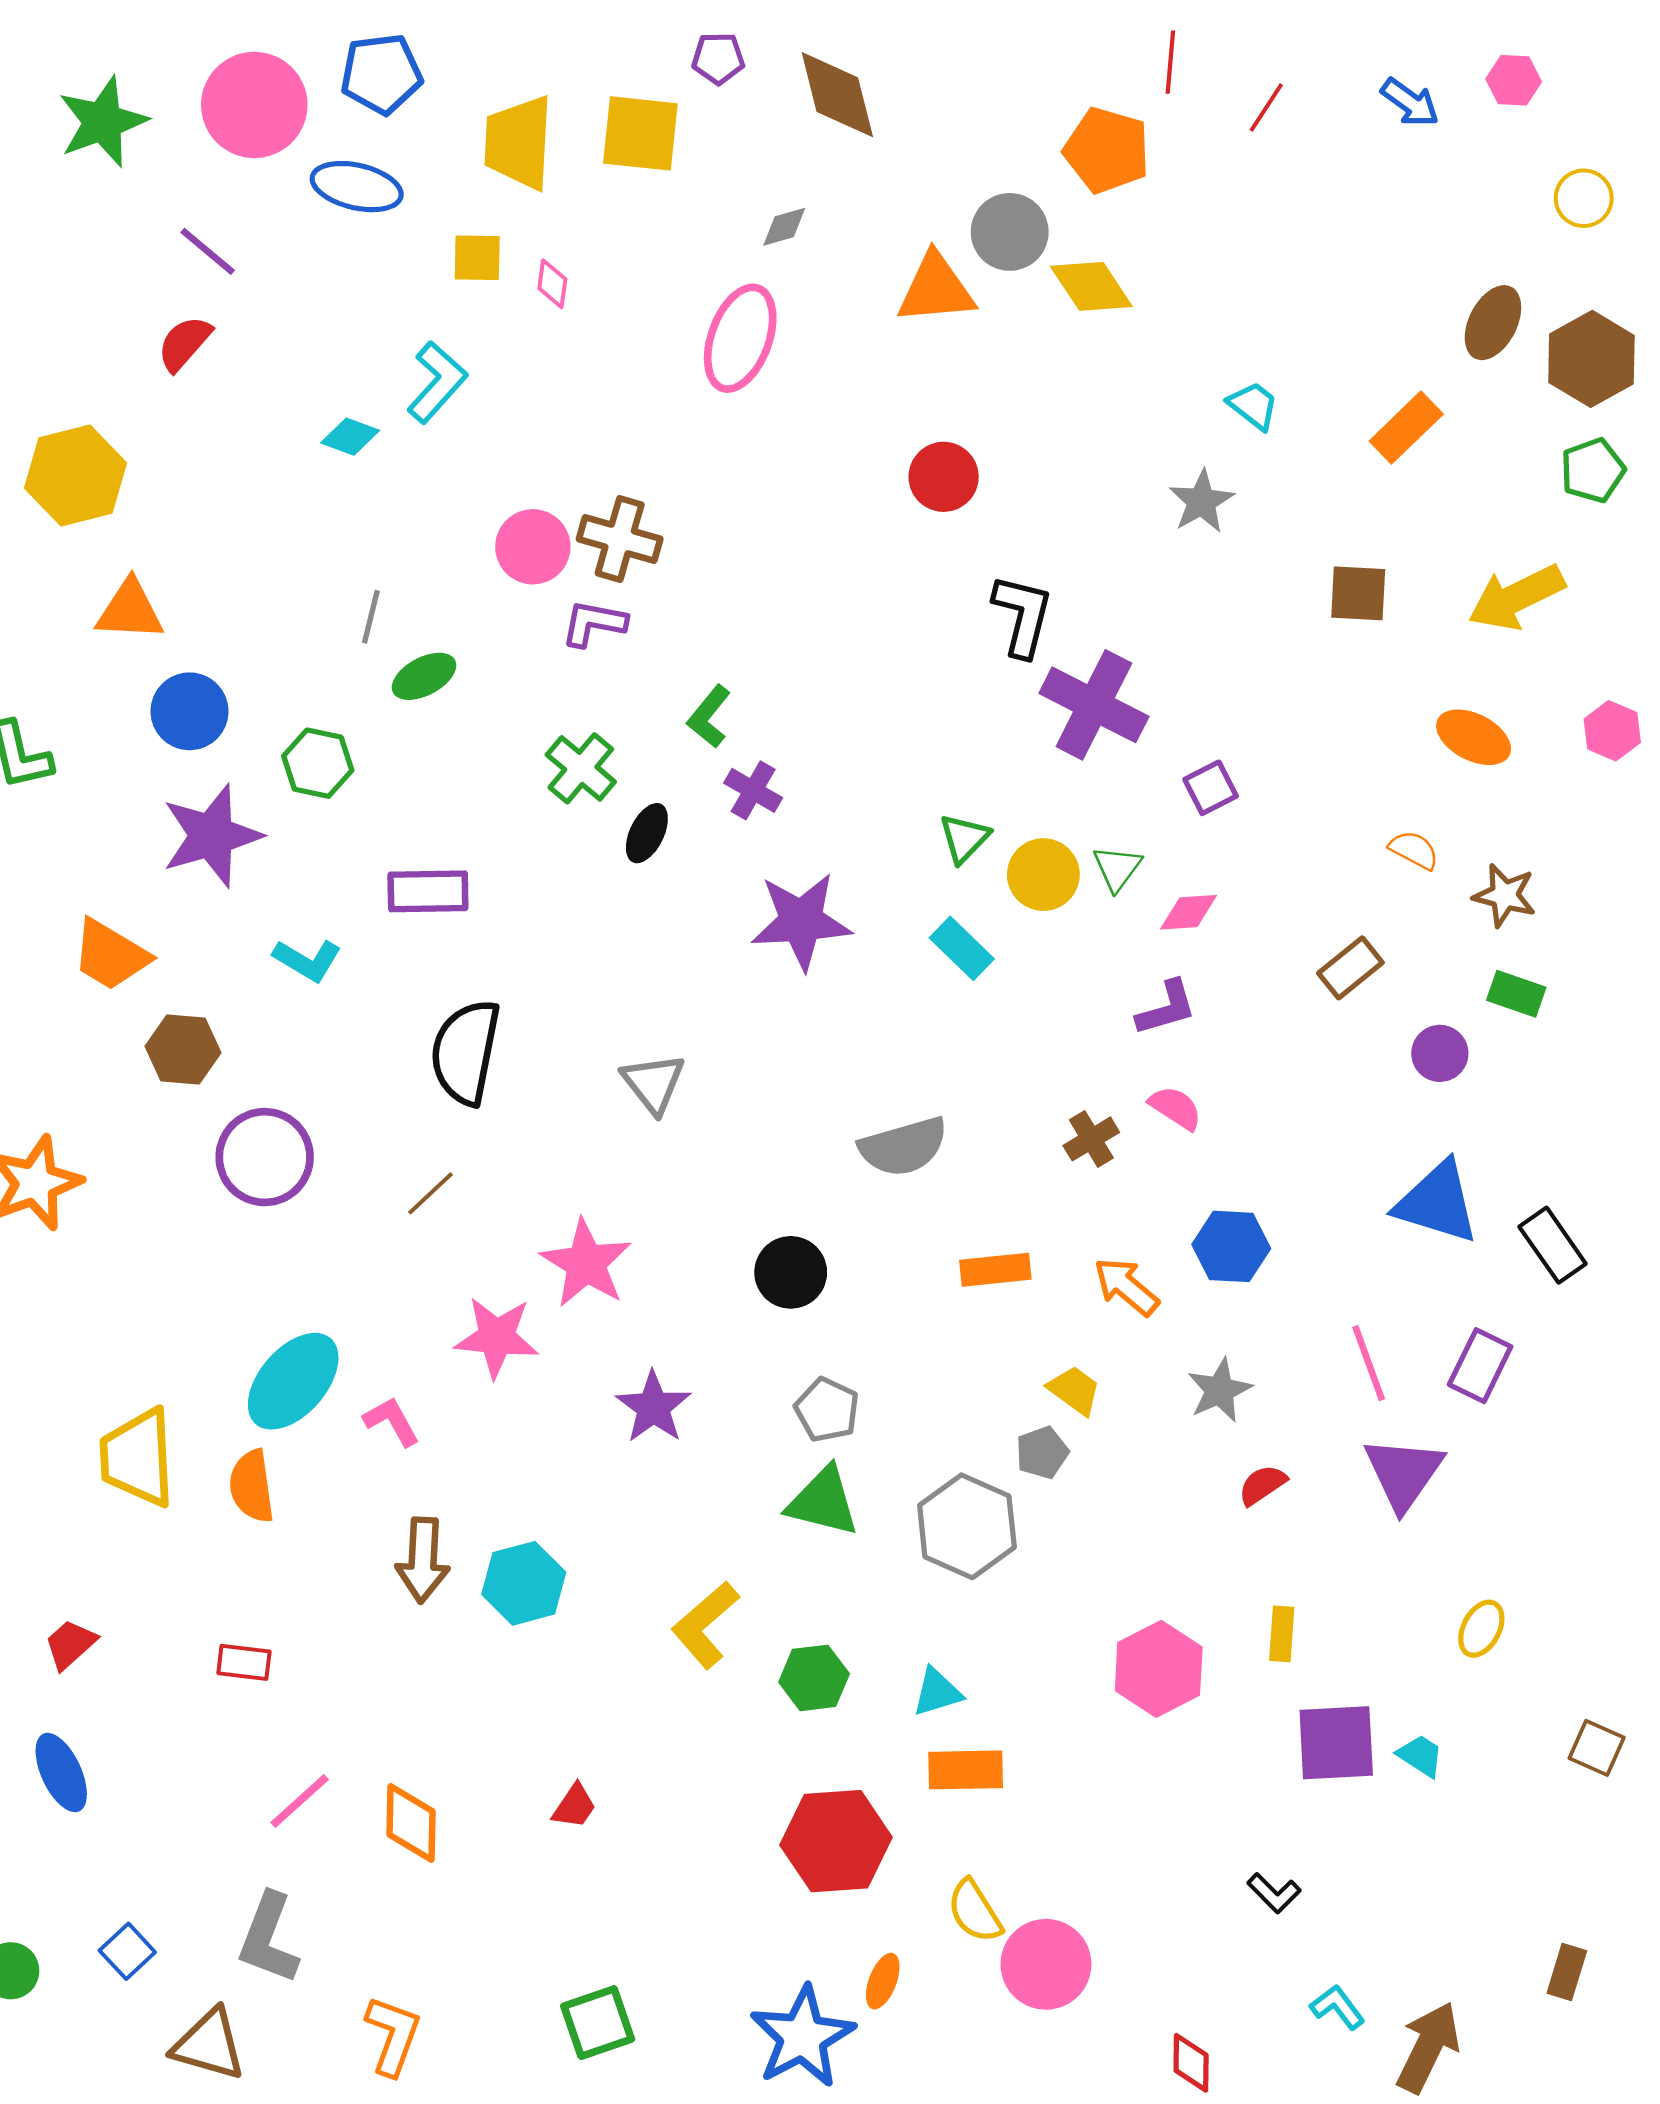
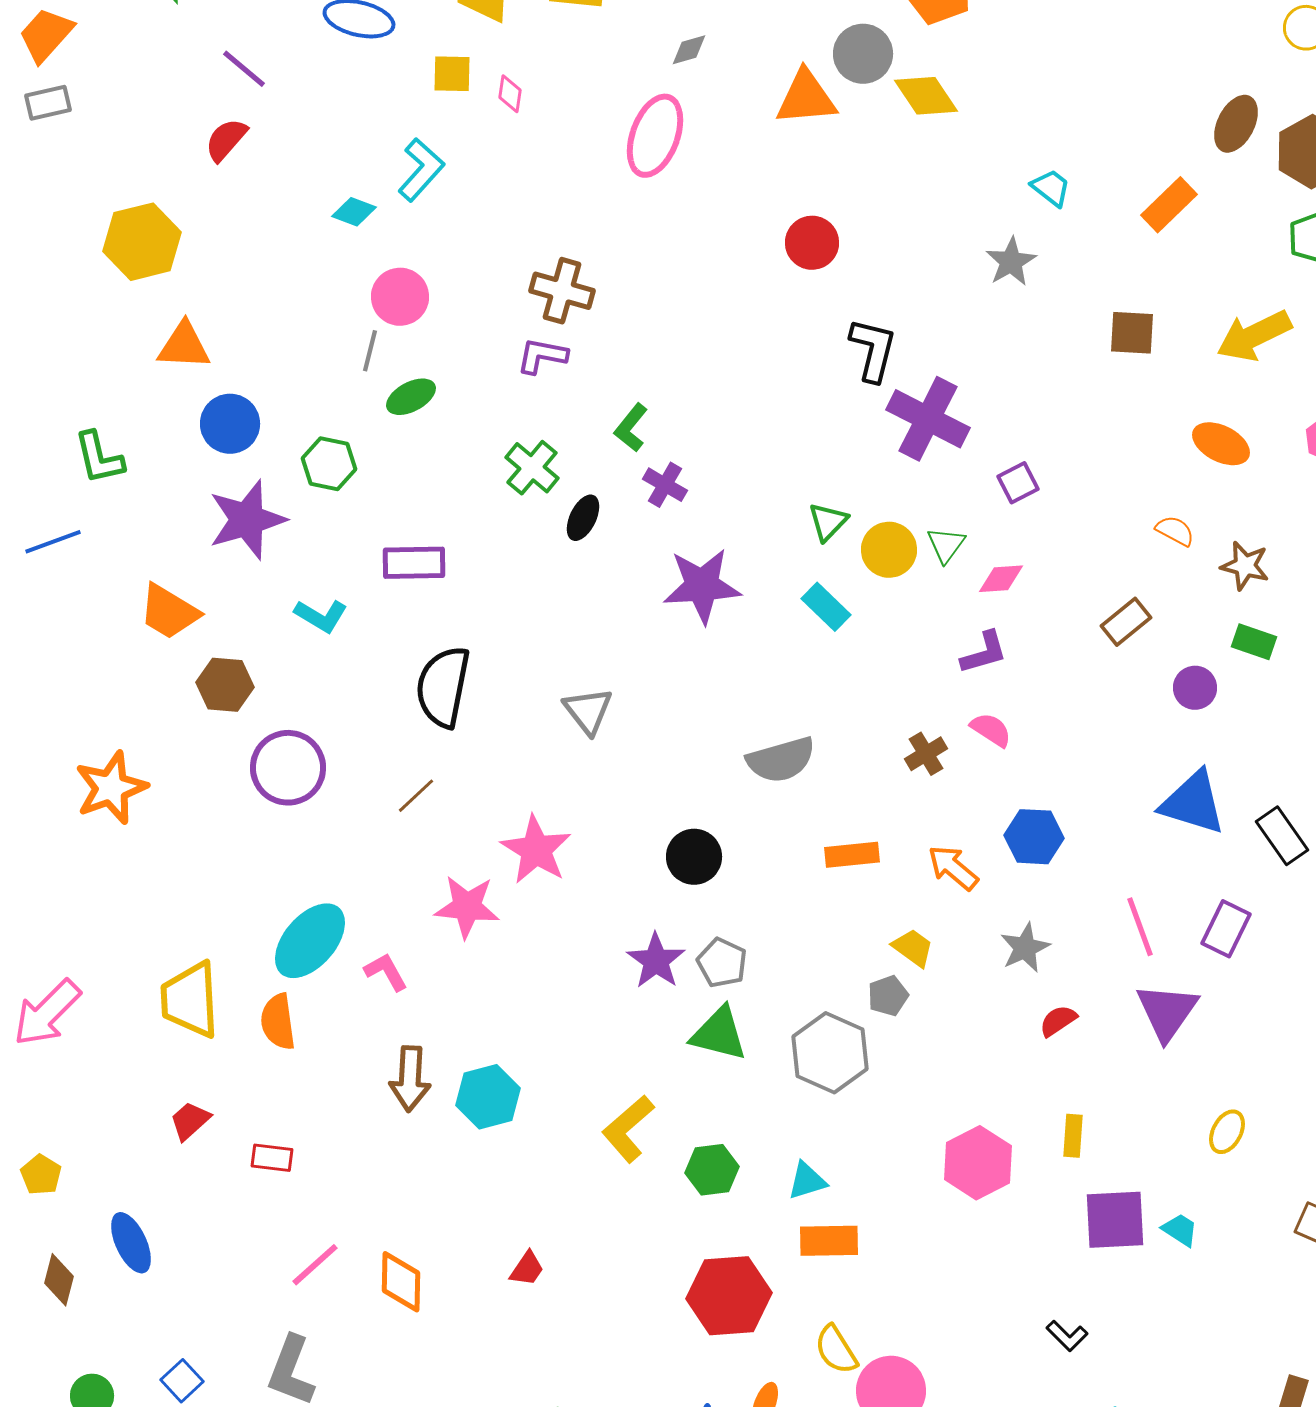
pink circle: (533, 547) -> (400, 297), moved
purple star: (653, 1407) -> (656, 961), moved
red trapezoid: (70, 1644) -> (190, 1121), moved

